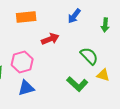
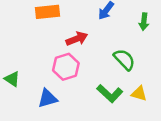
pink hexagon: (22, 62) -> (66, 67), moved
yellow triangle: (103, 75) -> (139, 94), moved

